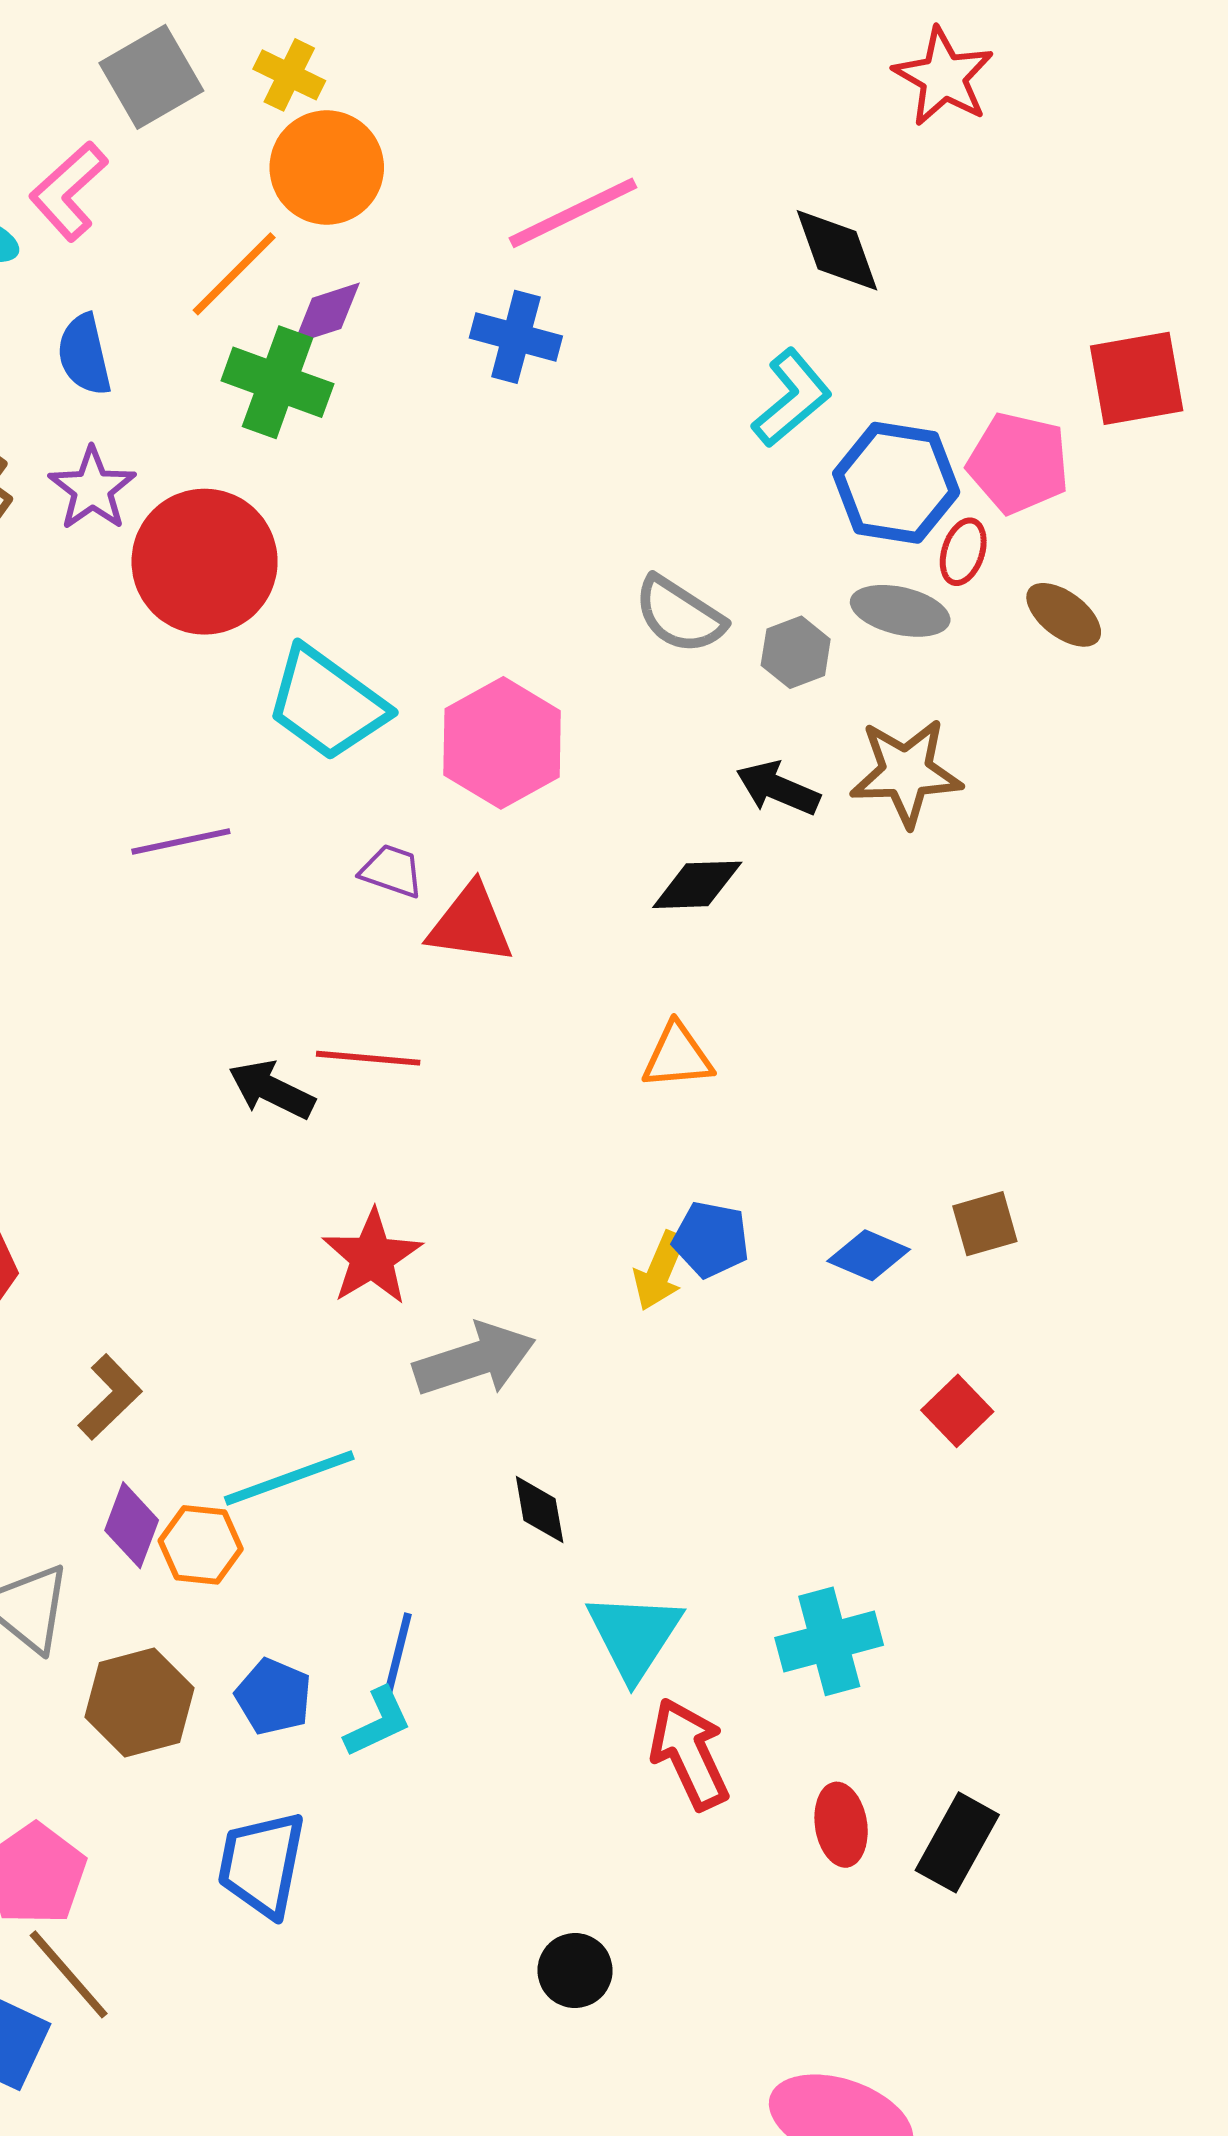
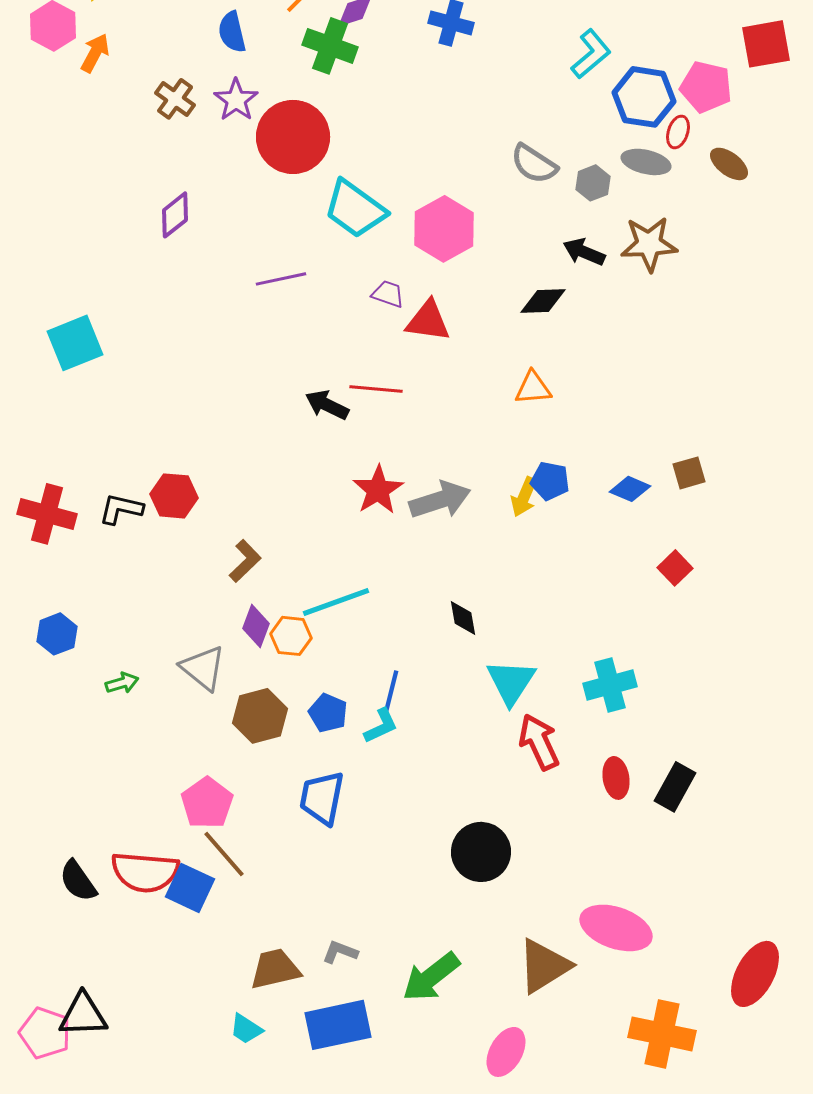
gray arrow: (475, 1360) -> (440, 500), moved
black circle: (575, 1971) -> (481, 852), size x1.6

